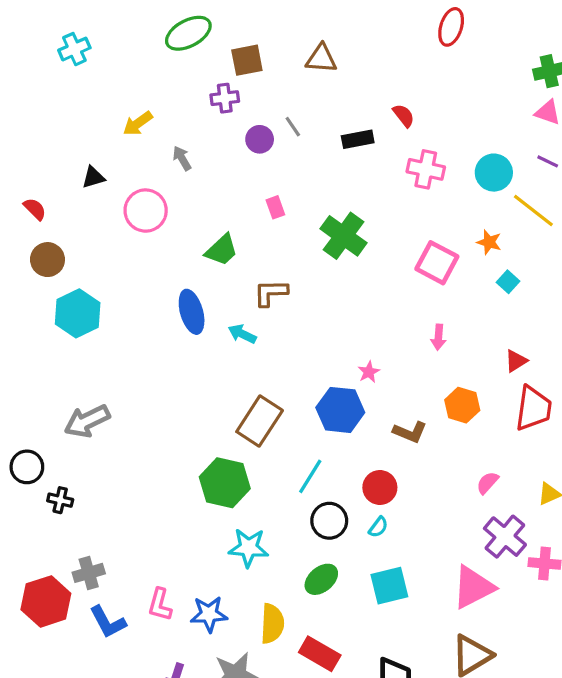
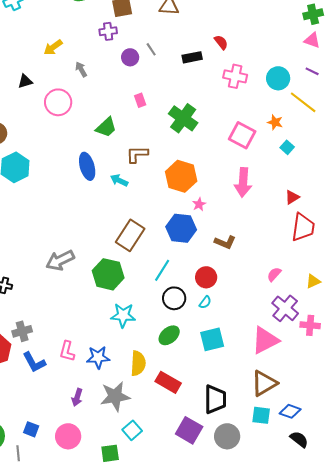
pink arrow: (438, 337) -> (243, 182), size x1.8
orange hexagon: (462, 405) -> (181, 176), moved, size x1.4
gray arrow: (87, 421) -> (60, 260), moved

